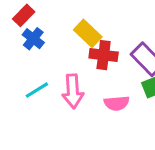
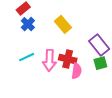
red cross: (104, 55) -> (68, 59), moved
pink semicircle: (117, 103) -> (77, 71), turned -84

